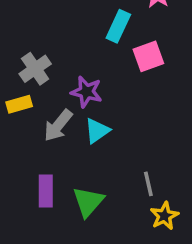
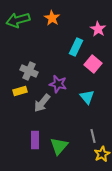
pink square: (148, 56) -> (93, 64), turned -30
gray cross: (35, 69) -> (29, 71), turned -30
cyan triangle: (97, 131) -> (87, 97), moved, turned -35

